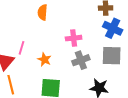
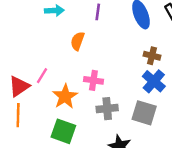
pink cross: (74, 38) -> (93, 80), moved
orange star: (44, 60) -> (65, 96), size x1.5

